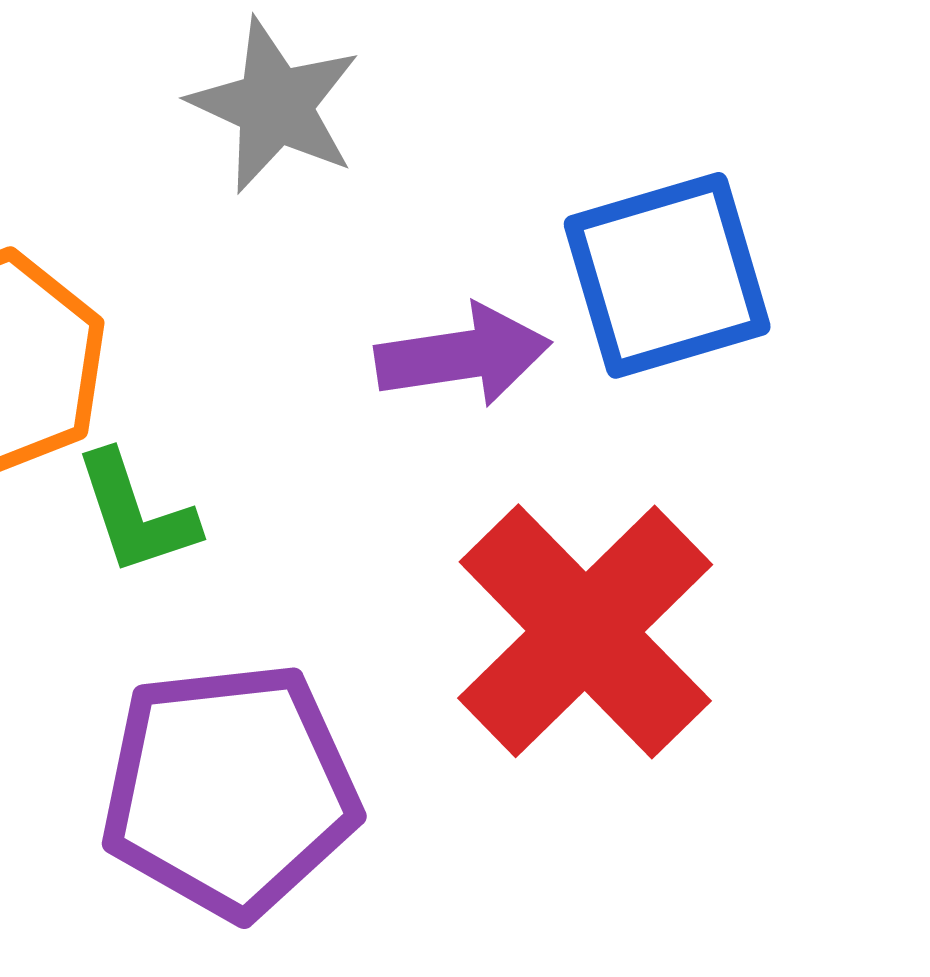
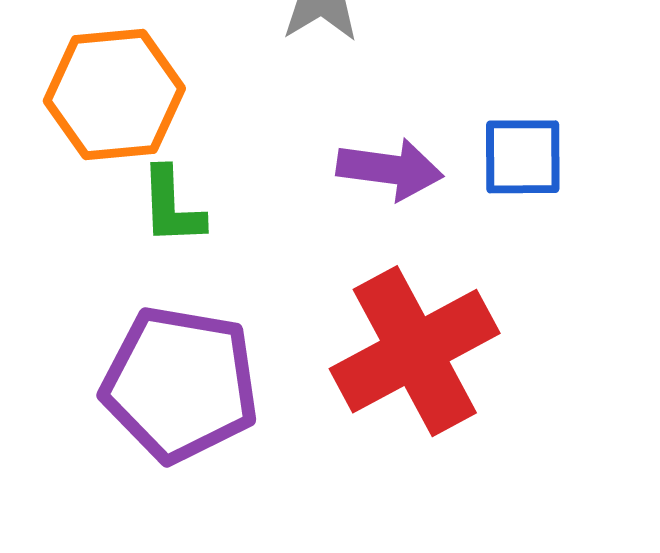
blue square: (667, 275) -> (523, 157), size x0.7

